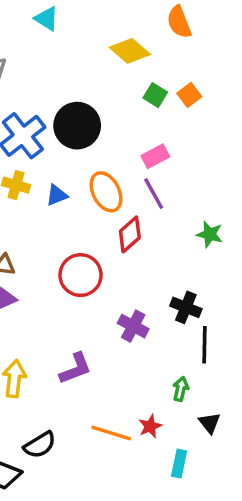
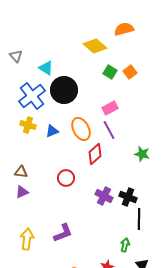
cyan triangle: (47, 19) -> (46, 68), moved
orange semicircle: (179, 22) -> (124, 29), turned 96
red circle: (81, 275) -> (66, 178), size x0.7
purple cross: (133, 326) -> (104, 196), moved

